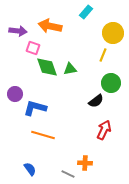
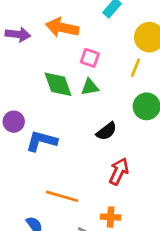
pink square: (33, 48) -> (90, 58), moved
black semicircle: (96, 101) -> (106, 131), moved
red arrow: (104, 130) -> (119, 171), moved
orange line: (43, 135) -> (62, 196), moved

